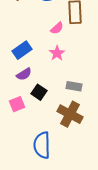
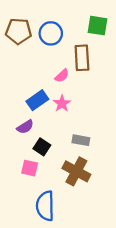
blue rectangle: (22, 50) -> (37, 100), moved
pink square: (17, 104) -> (30, 168), moved, turned 35

